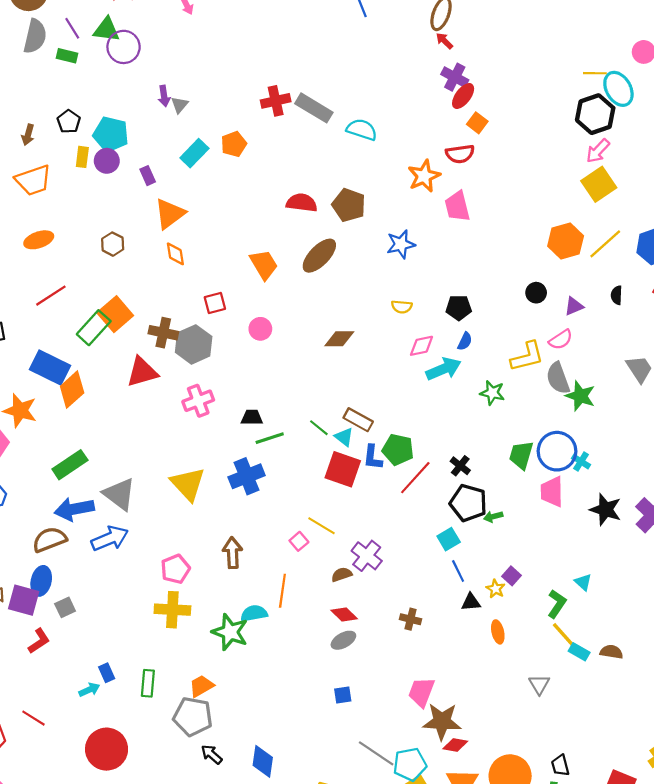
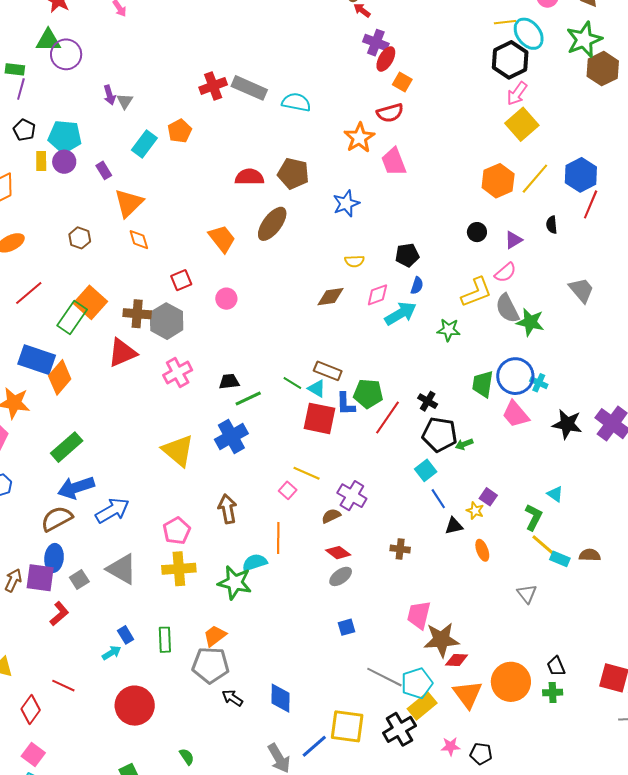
purple line: (72, 28) -> (21, 89), moved, turned 55
brown diamond: (339, 339) -> (330, 297), moved
pink trapezoid: (552, 492) -> (516, 414), turned -32
gray triangle: (119, 494) -> (122, 569), moved

